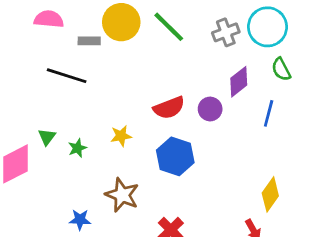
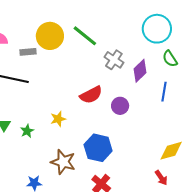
gray cross: (226, 32) -> (114, 60), moved, turned -30
purple circle: (210, 109) -> (120, 106), moved
blue hexagon: (175, 156) -> (98, 148), moved
yellow diamond: (270, 194) -> (171, 151), turned 45

